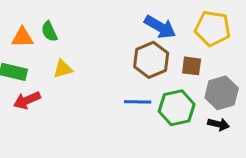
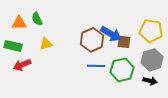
blue arrow: (160, 27) -> (111, 34), moved
yellow pentagon: (213, 28) -> (151, 31), moved
brown hexagon: (151, 60) -> (92, 40), moved
brown square: (192, 66) -> (124, 42), moved

